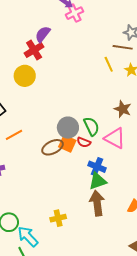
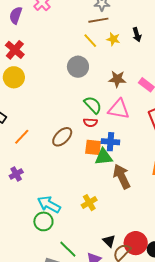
purple semicircle: (43, 34) -> (16, 15), moved
gray circle: (68, 128) -> (78, 67), moved
orange square: (67, 144) -> (93, 147), moved
green triangle: (98, 181) -> (104, 157), moved, turned 30
cyan arrow: (28, 236) -> (49, 204), moved

